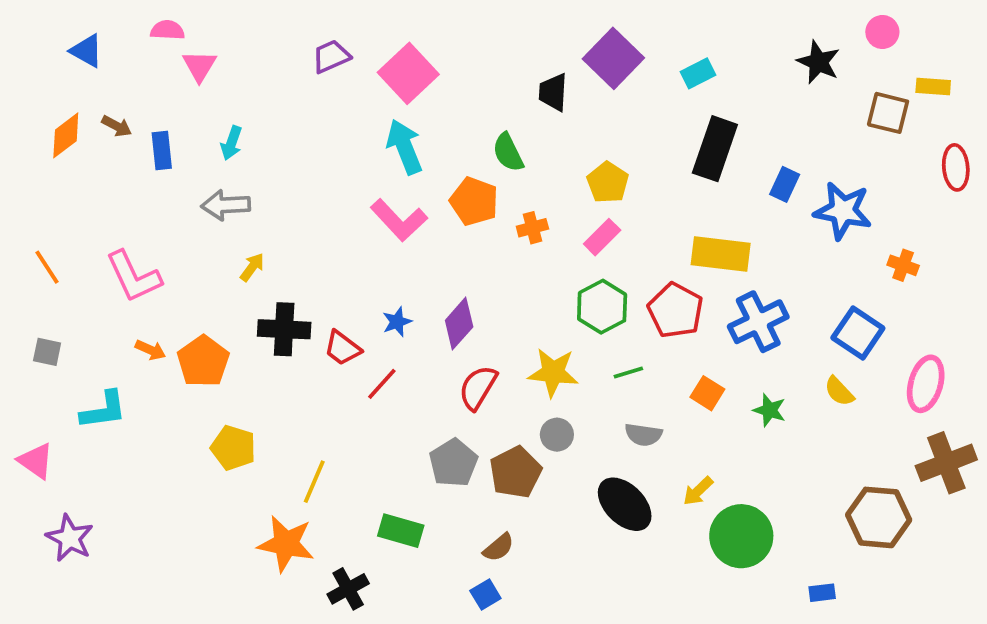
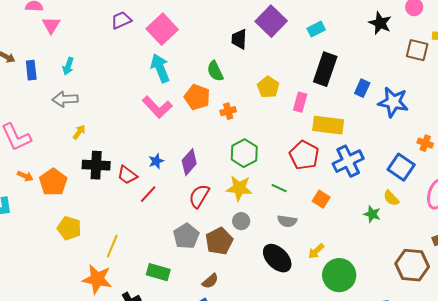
pink rectangle: (602, 237) -> (300, 102), moved, turned -30
orange cross: (903, 265) -> (425, 143), moved
green hexagon: (602, 307) -> (244, 153), moved
green line: (628, 373) -> (279, 188), turned 42
green star: (770, 410) -> (372, 214), moved

